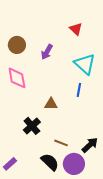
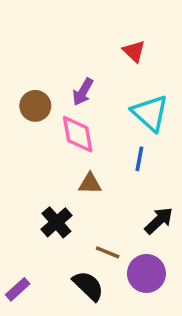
brown circle: (17, 45) -> (35, 106), moved
pink diamond: (17, 78) -> (78, 134), moved
black arrow: (90, 145) -> (159, 221), moved
purple circle: (74, 164) -> (146, 273), moved

